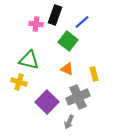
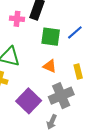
blue line: (82, 22) -> (75, 32), moved
green square: (68, 41) -> (51, 37), turned -30

